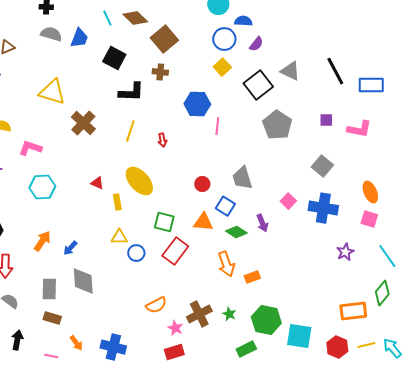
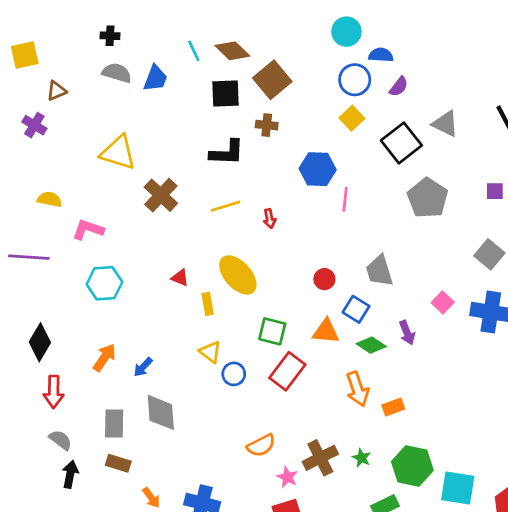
black square: (114, 58) -> (225, 93), moved, turned -30
yellow line: (130, 131) -> (225, 206), turned 55
yellow triangle: (119, 237) -> (210, 352), turned 36
black arrow: (17, 340) -> (70, 474), moved

